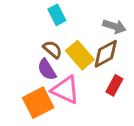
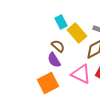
yellow rectangle: (80, 55) -> (77, 33), moved
pink triangle: (65, 90) -> (81, 74), moved

